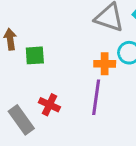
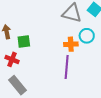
red cross: (49, 105) -> (12, 59), moved

